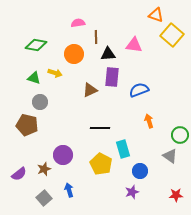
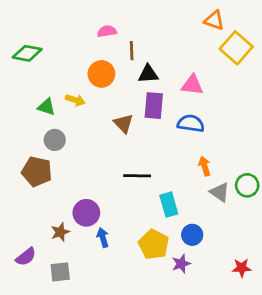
green diamond: (36, 45) -> (27, 53), moved
pink triangle: (134, 45) -> (192, 85), moved
brown triangle: (90, 90) -> (123, 123), turned -49
blue semicircle: (139, 90) -> (191, 123), turned 30
gray triangle: (170, 156) -> (220, 192), moved
yellow pentagon: (101, 164) -> (154, 244), moved
purple semicircle: (19, 174) -> (26, 257), moved
blue arrow: (69, 190) -> (103, 238), moved
gray square: (44, 198) -> (60, 272), turned 35

